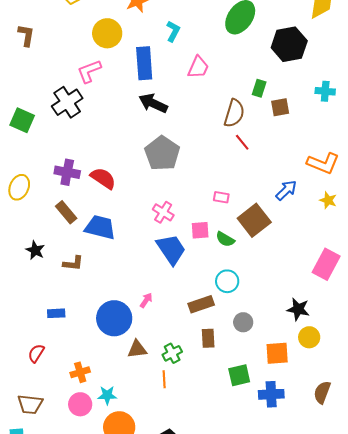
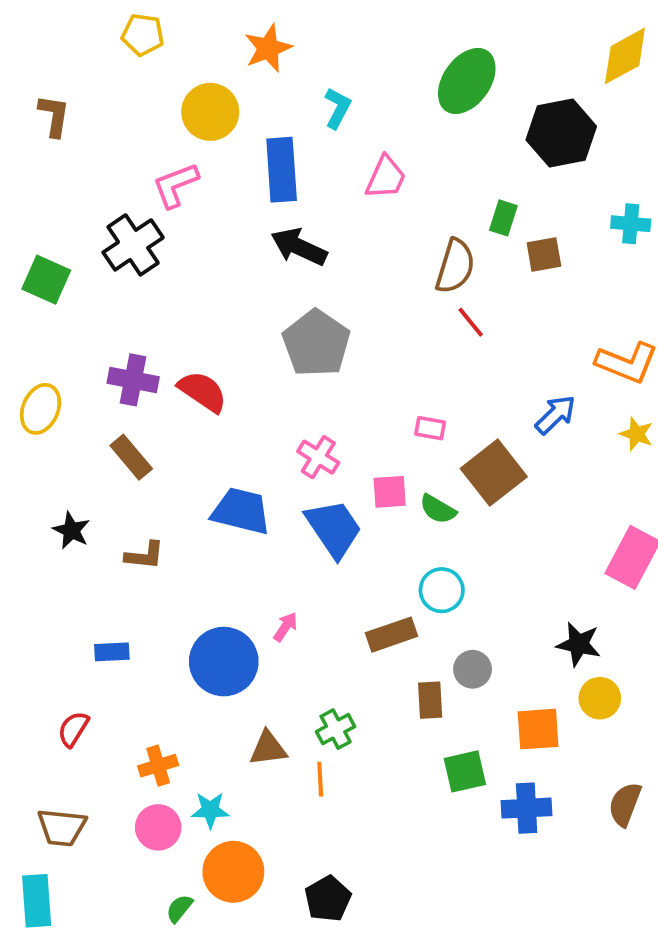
blue trapezoid: (100, 227) -> (241, 511), moved
brown rectangle: (208, 338) -> (430, 700), moved
brown triangle: (137, 349) -> (268, 748), moved

